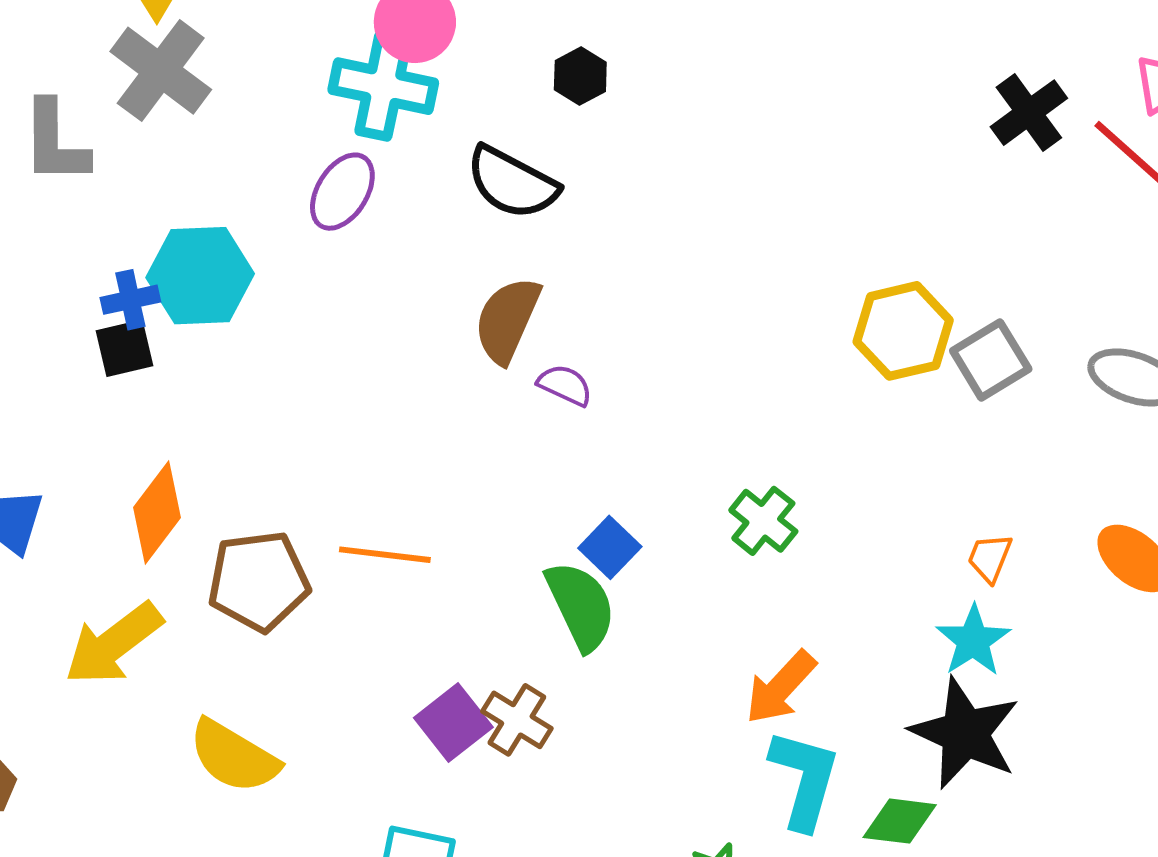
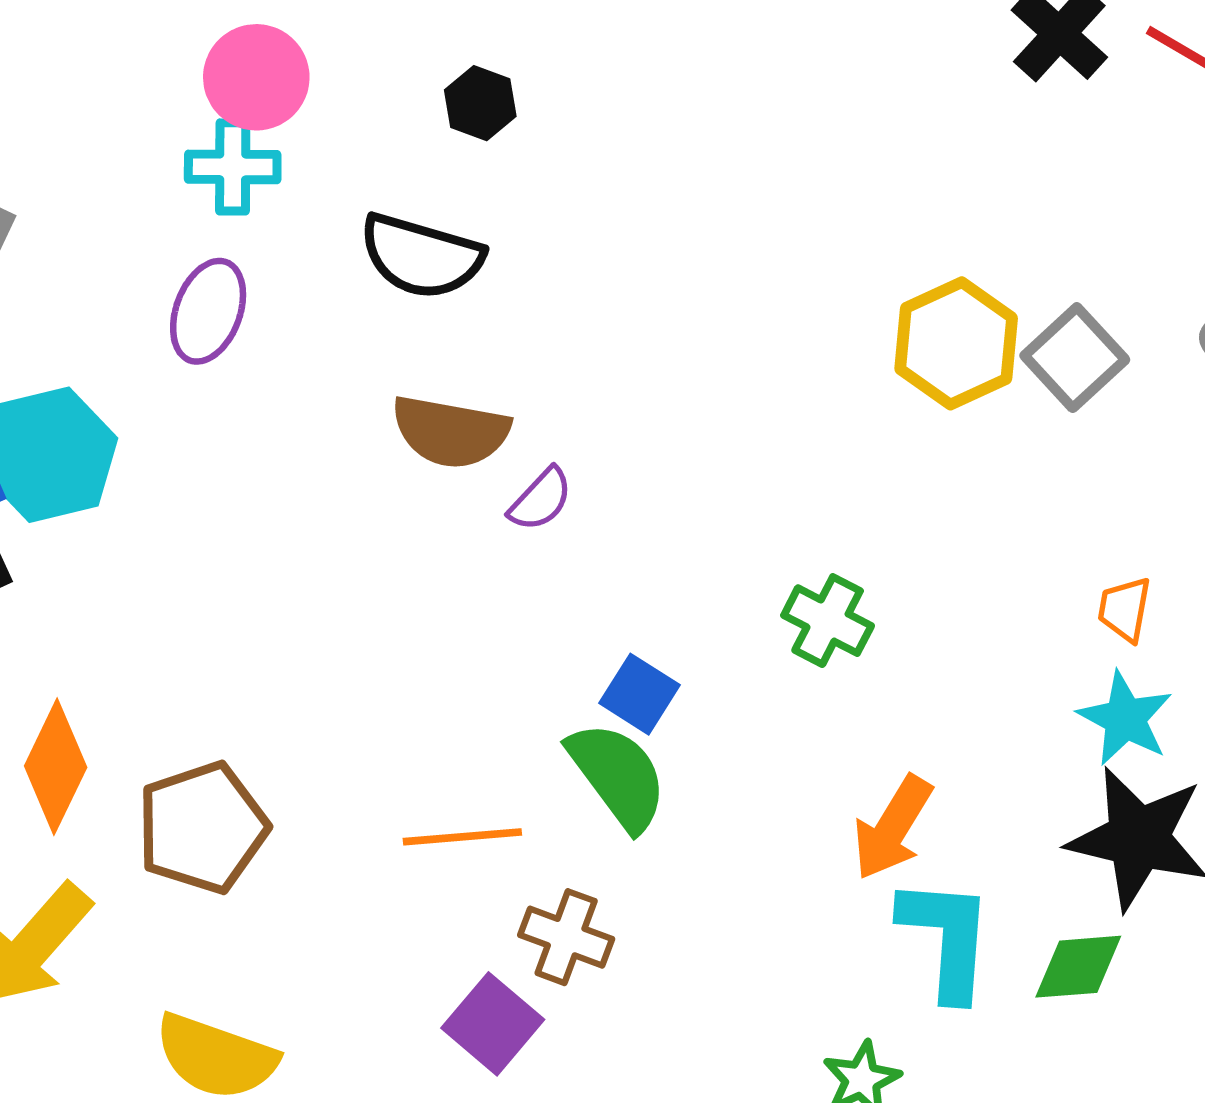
cyan cross: (383, 86) -> (233, 167), size x0.7
brown semicircle: (507, 320) -> (451, 432), turned -92
purple semicircle: (565, 385) -> (541, 499), turned 120
orange line: (385, 555) -> (462, 837), moved
purple square: (453, 722) -> (493, 1024), moved

